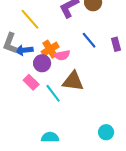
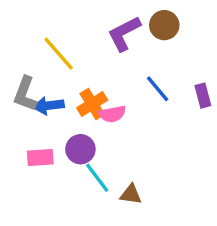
purple circle: (42, 63) -> (80, 149), moved
brown triangle: (73, 81) -> (131, 194), moved, size x0.6
pink rectangle: (31, 82) -> (40, 158), moved, turned -49

